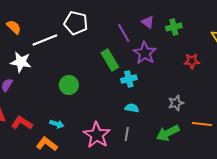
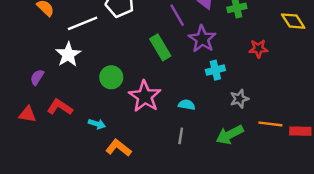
white star: (21, 62) -> (68, 55), moved, turned 30
cyan cross: (129, 79) -> (215, 70), moved
red L-shape: (22, 123) -> (60, 107), moved
pink star: (97, 135) -> (145, 96), moved
orange L-shape: (47, 144) -> (118, 148), moved

